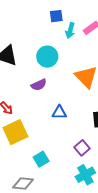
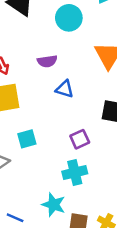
purple semicircle: (39, 85) -> (47, 61), moved

